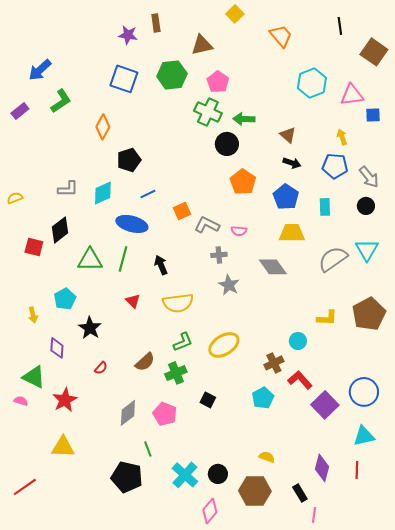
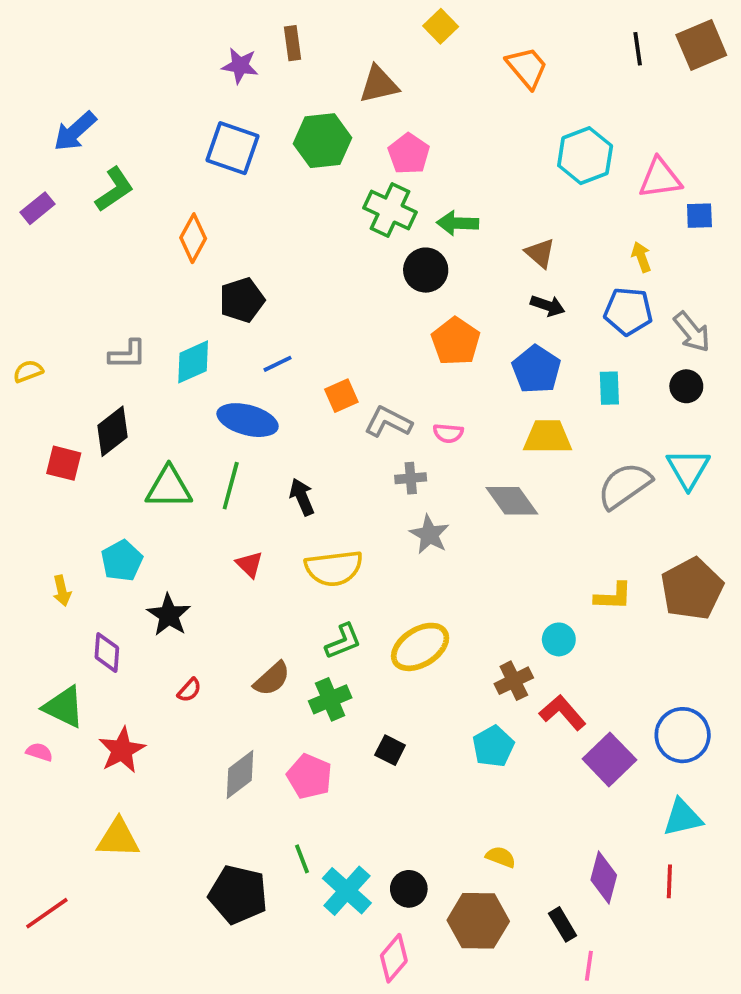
brown square: (374, 52) -> (701, 45), moved, turned 32
green line: (148, 449) -> (302, 859), moved

